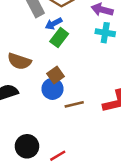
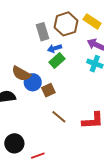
blue circle: (52, 89) -> (33, 82), moved
brown line: (74, 104) -> (59, 117), turned 42

